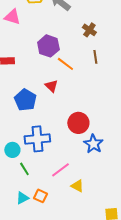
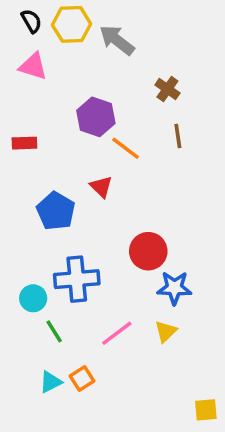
blue star: (93, 144) -> (174, 288), turned -30
yellow triangle: (77, 186) -> (166, 331), moved, turned 48
orange square: (40, 196) -> (82, 379), turned 32

